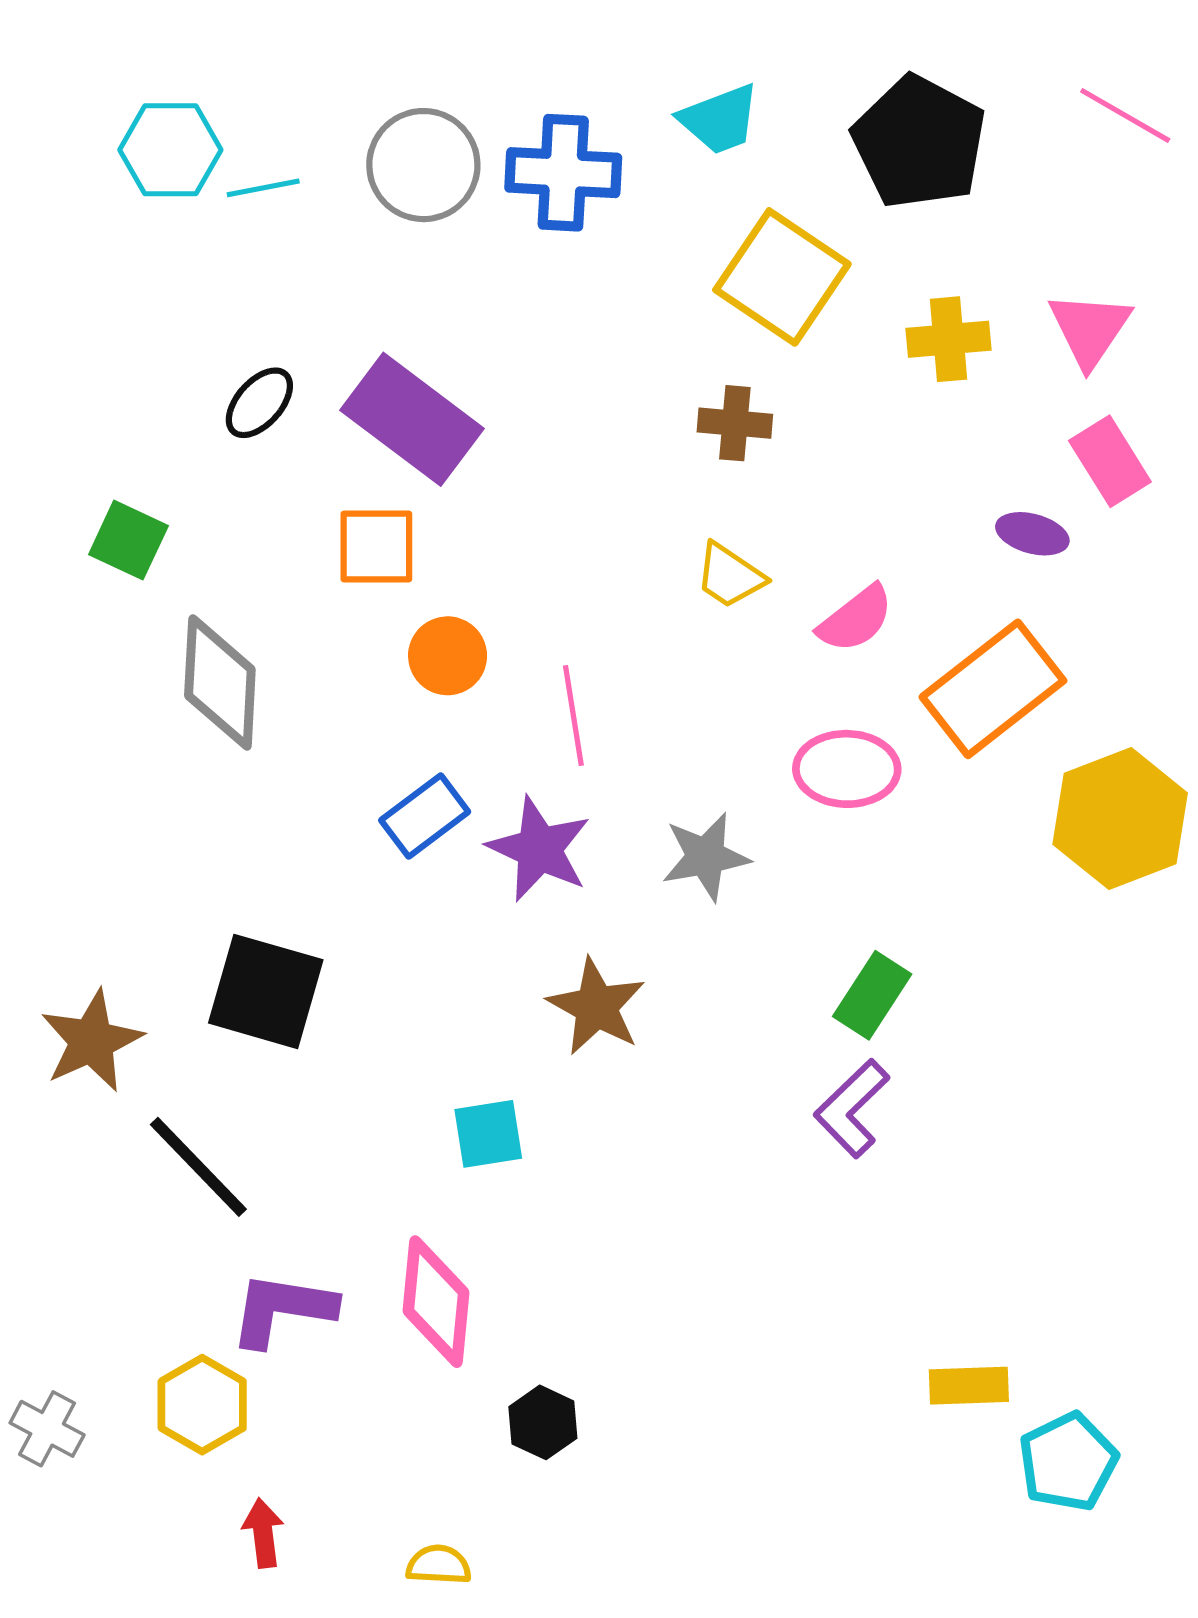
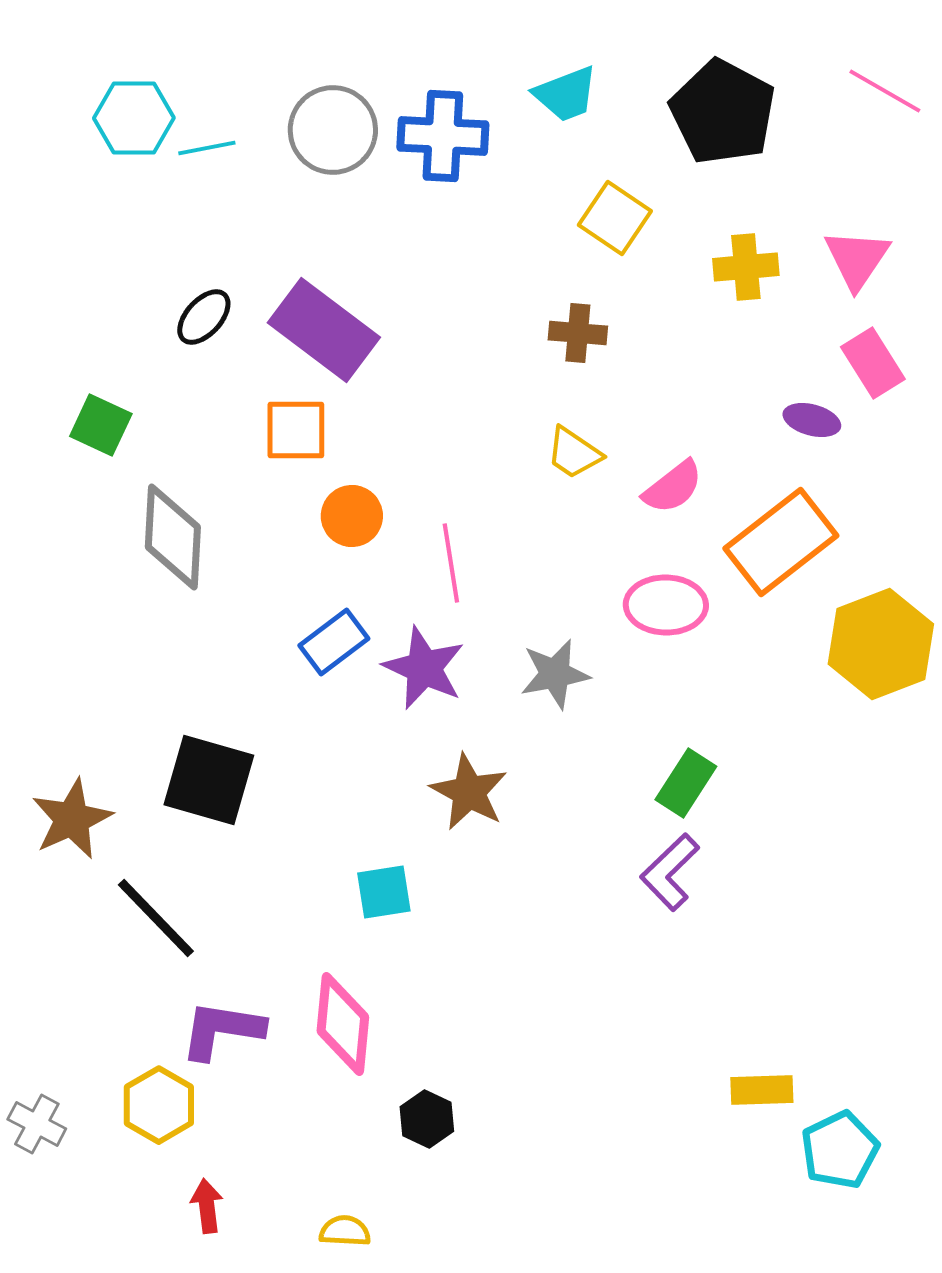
yellow square: (782, 277) -> (615, 218), size x0.7

